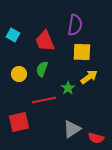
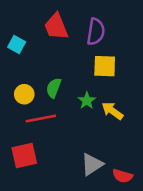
red trapezoid: (45, 41) -> (56, 27), moved
yellow arrow: (89, 77) -> (112, 111), moved, turned -108
green star: (68, 88) -> (87, 101), moved
red line: (44, 100) -> (41, 118), moved

